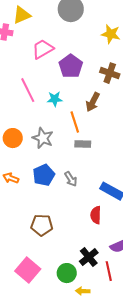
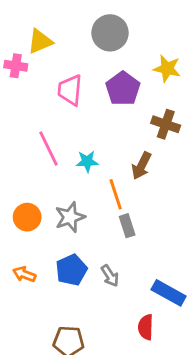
pink trapezoid: (43, 49) -> (70, 90), turned -55
purple pentagon: (71, 66) -> (123, 89), moved
gray star: (43, 138) -> (70, 217), turned 30
gray rectangle: (83, 144) -> (127, 226), turned 70

